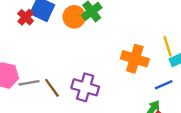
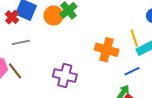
gray line: (29, 83) -> (21, 42), moved
brown line: (52, 88) -> (15, 71), moved

